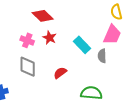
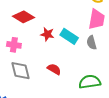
red star: (50, 38) -> (47, 34), moved
red semicircle: (60, 73) -> (54, 69), turned 80

